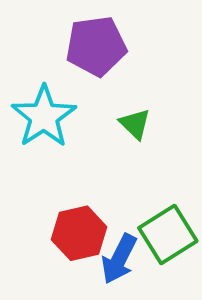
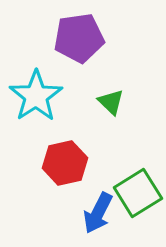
red hexagon: (79, 233) -> (65, 163), moved

